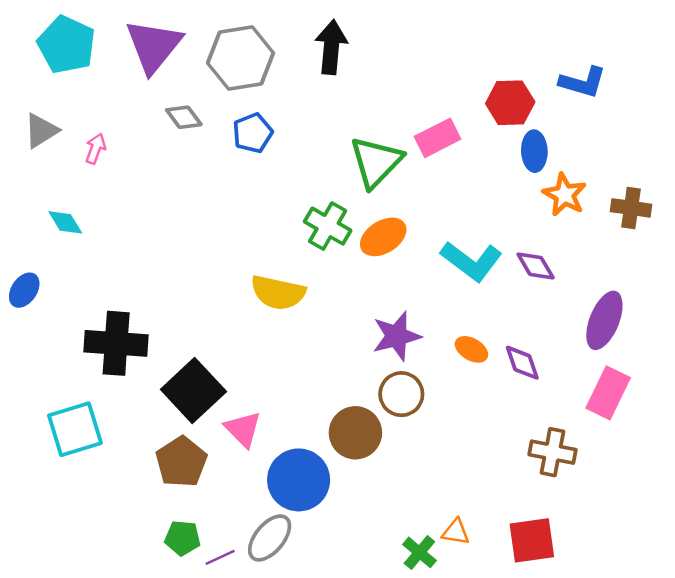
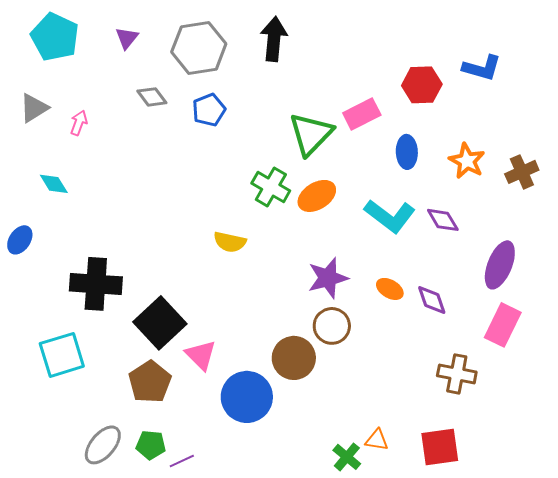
purple triangle: (154, 46) -> (127, 38), size x0.5
blue ellipse: (534, 151) -> (407, 152), moved
brown cross: (631, 208) -> (522, 172), turned -32
yellow semicircle: (278, 293) -> (230, 242), size x0.7
gray ellipse: (270, 538) -> (103, 445), moved

